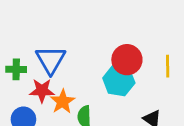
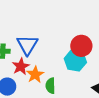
red star: (42, 91) -> (21, 66), turned -30

